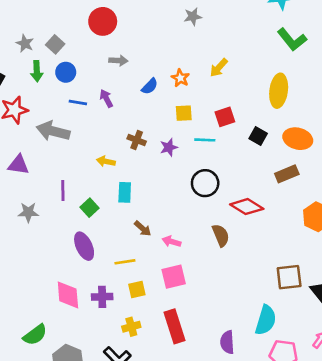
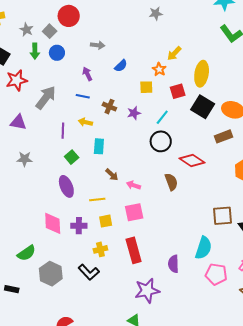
red circle: (103, 21) -> (69, 16), moved
orange star: (180, 78) -> (159, 69), moved
yellow ellipse: (279, 91) -> (202, 74), moved
blue line: (78, 103) -> (83, 96), moved
gray arrow: (53, 131) -> (46, 98), turned 110
black square: (258, 136) -> (203, 107), size x1.6
cyan line: (205, 140) -> (162, 117), moved, turned -56
purple line: (63, 191) -> (63, 131), moved

